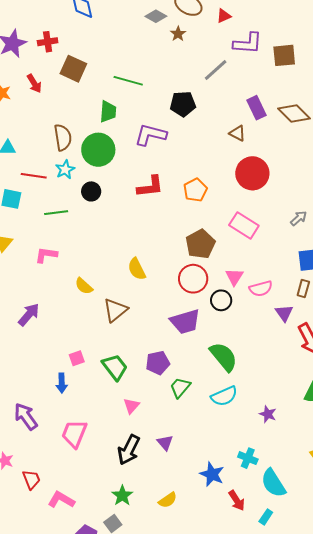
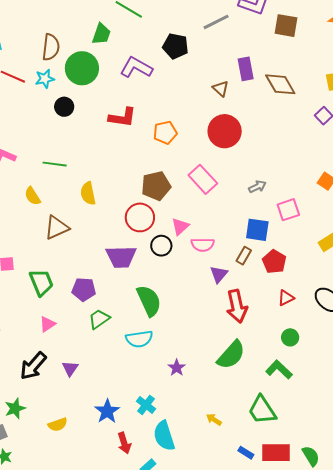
green line: (56, 213) -> (55, 164), moved

